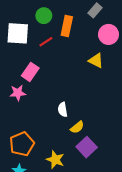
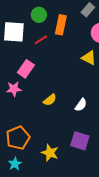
white semicircle: (63, 110) -> (81, 105), moved, turned -136
yellow semicircle: (77, 127) -> (50, 100), moved
purple square: (87, 147) -> (80, 141), turned -30

